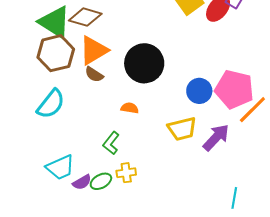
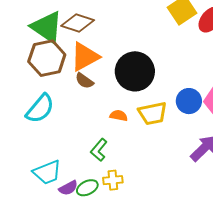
yellow trapezoid: (182, 129) -> (153, 113), moved

